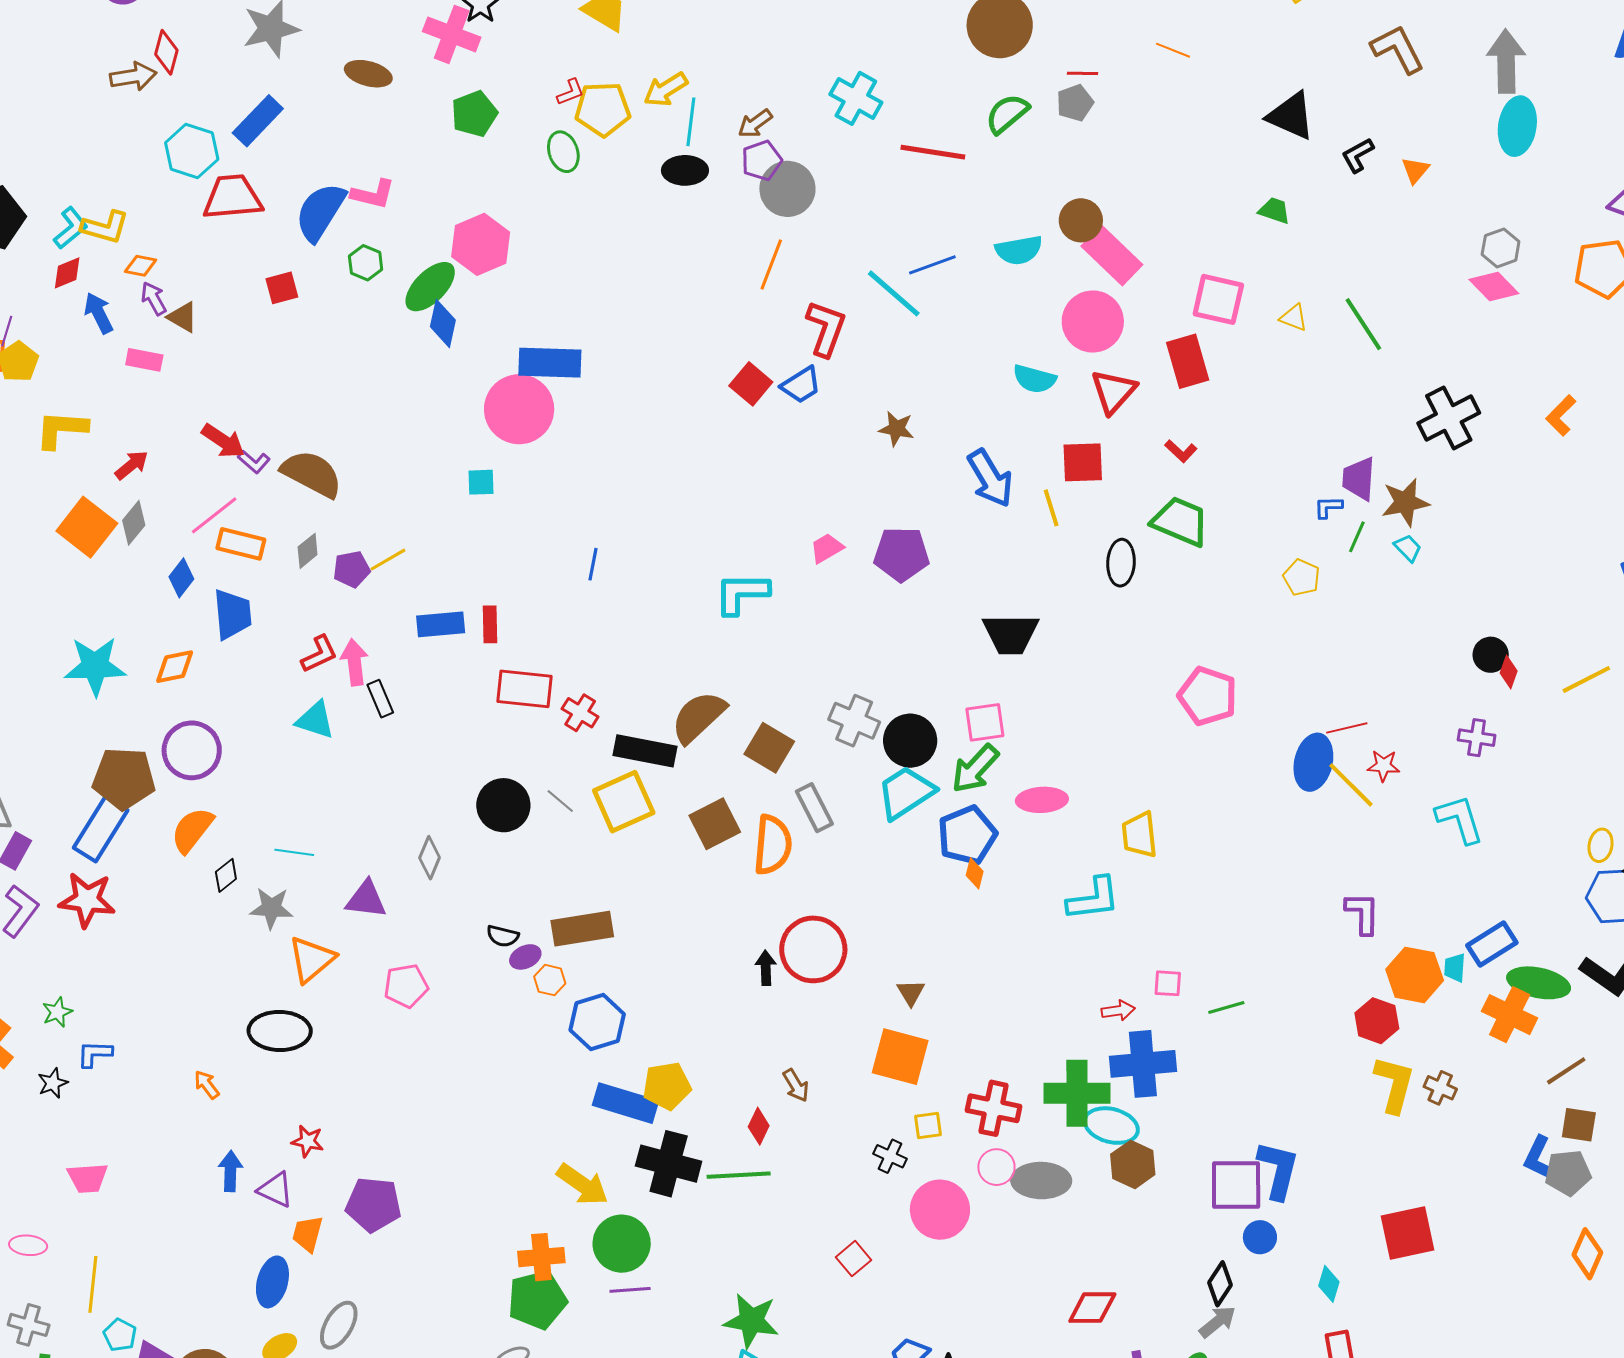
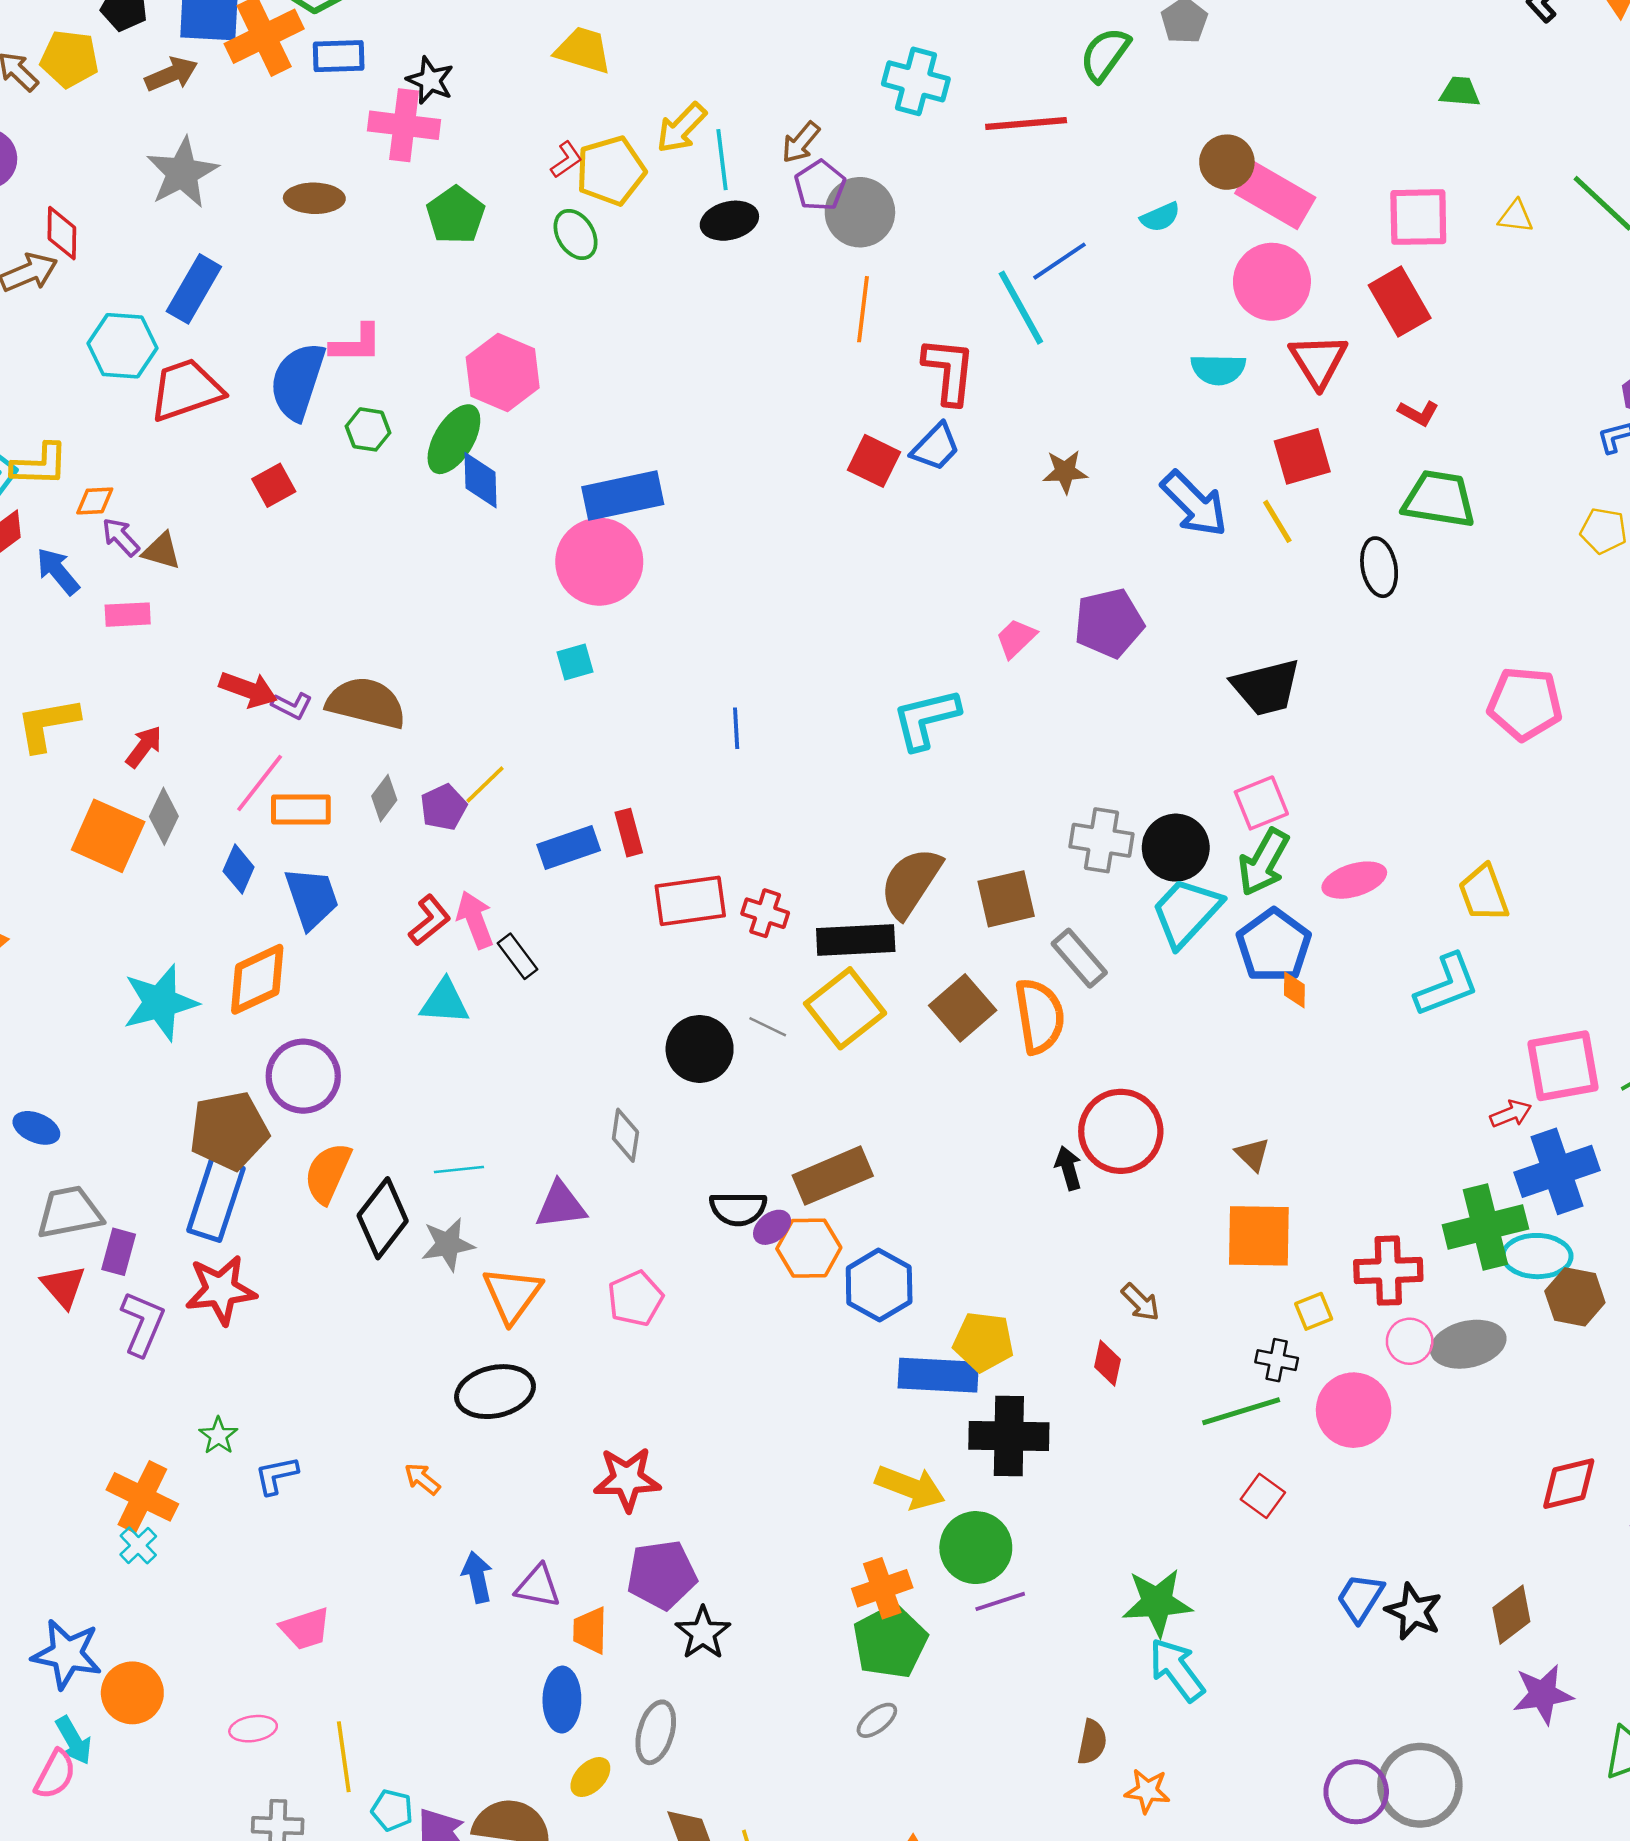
cyan semicircle: (1019, 250) -> (1160, 217), size x0.7
cyan line: (894, 293) -> (1021, 308), turned 34
orange diamond: (175, 667) -> (257, 979), size x1.4
brown square: (769, 748) -> (1006, 899), turned -30
black diamond: (226, 875) -> (383, 1218), size x1.8
black semicircle: (503, 936) -> (738, 1209), size x1.4
orange hexagon: (550, 980) -> (809, 1248), size x1.6
pink square: (1168, 983) -> (1563, 1066), size x2.0
black star: (53, 1083) -> (703, 1633), moved, size x1.4
yellow pentagon: (667, 1086) -> (983, 1342), turned 30
red star: (308, 1141) -> (627, 1479), moved, size x1.6
green line: (739, 1175) -> (1241, 1411), moved

